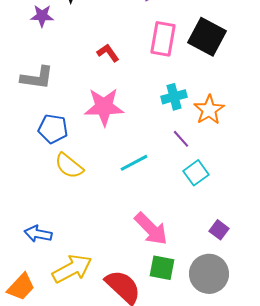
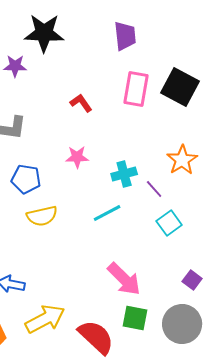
cyan cross: (174, 97) -> (124, 174), moved
pink star: (104, 107) -> (77, 157), size x0.6
yellow semicircle: (69, 166) -> (42, 216), turned -52

